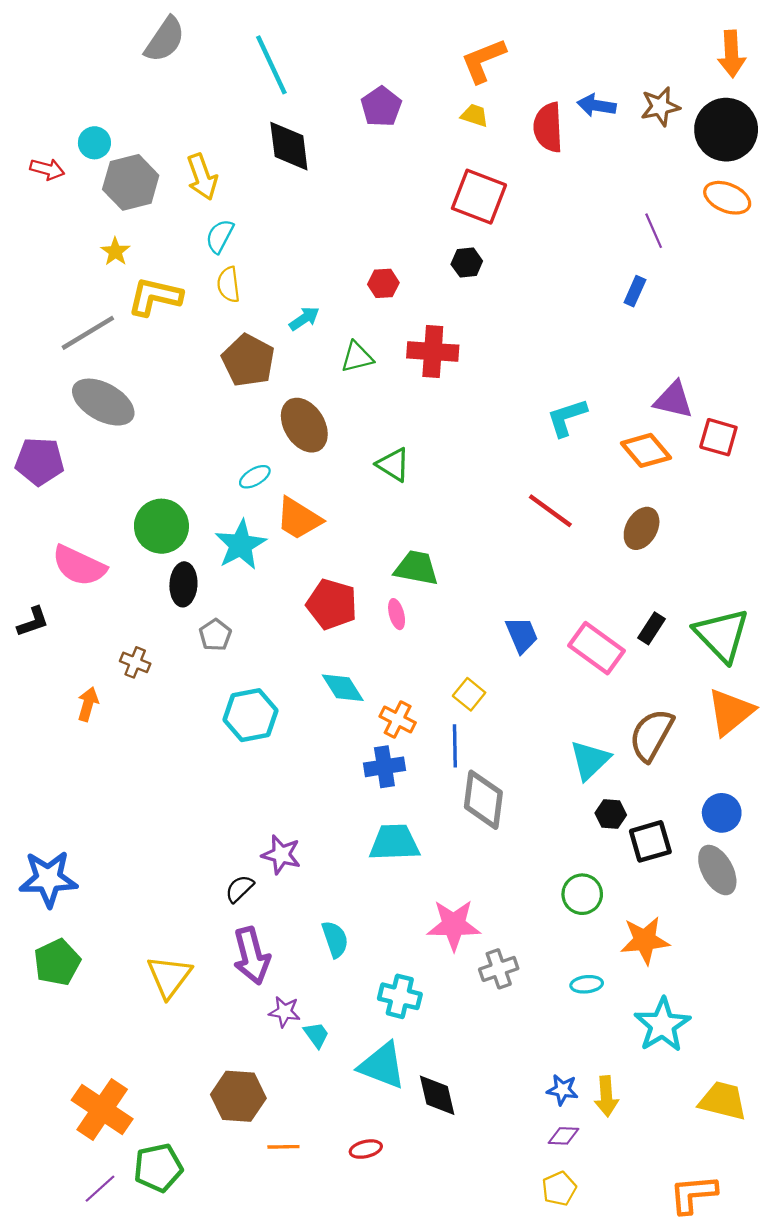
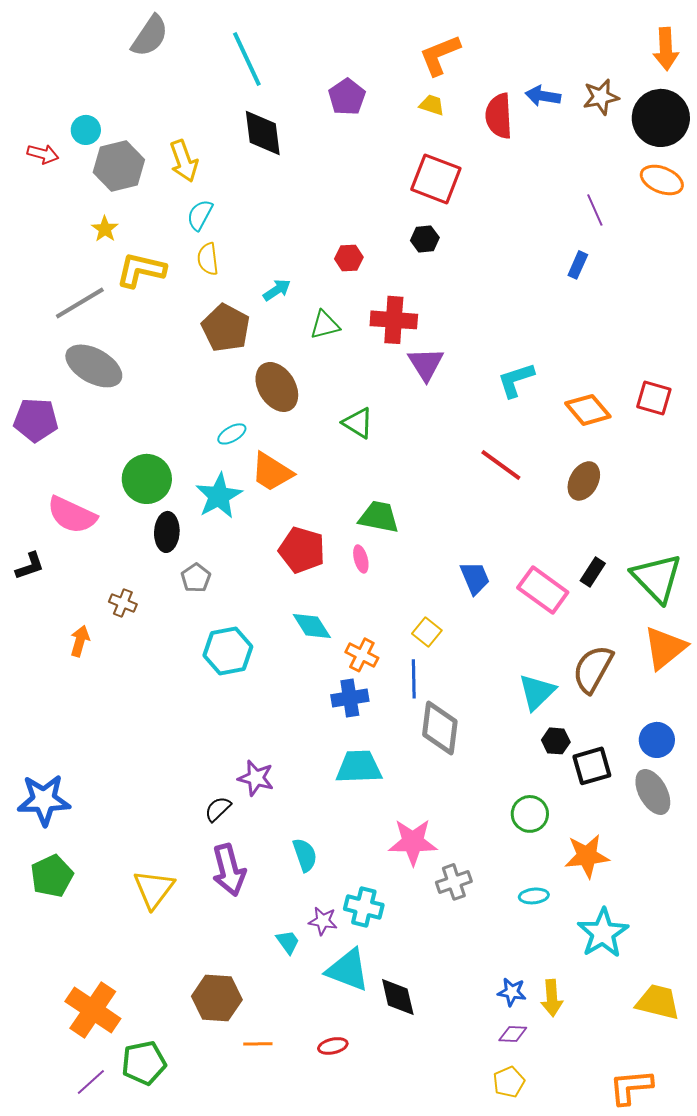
purple triangle: (673, 400) -> (426, 364), moved, turned 45
purple star: (285, 1012) -> (323, 921), moved

